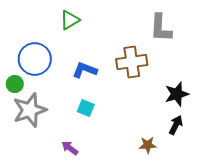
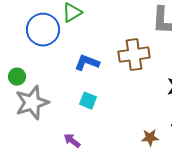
blue circle: (35, 59) -> (43, 30), moved

